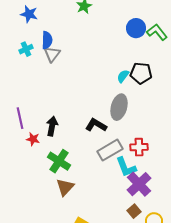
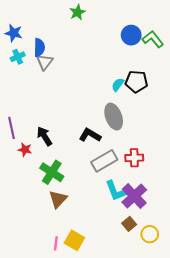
blue star: (29, 14) -> (14, 33), moved
gray ellipse: (119, 107) -> (114, 117), turned -35
black arrow: (52, 126) -> (45, 136), turned -42
cyan L-shape: (126, 167) -> (116, 191), moved

